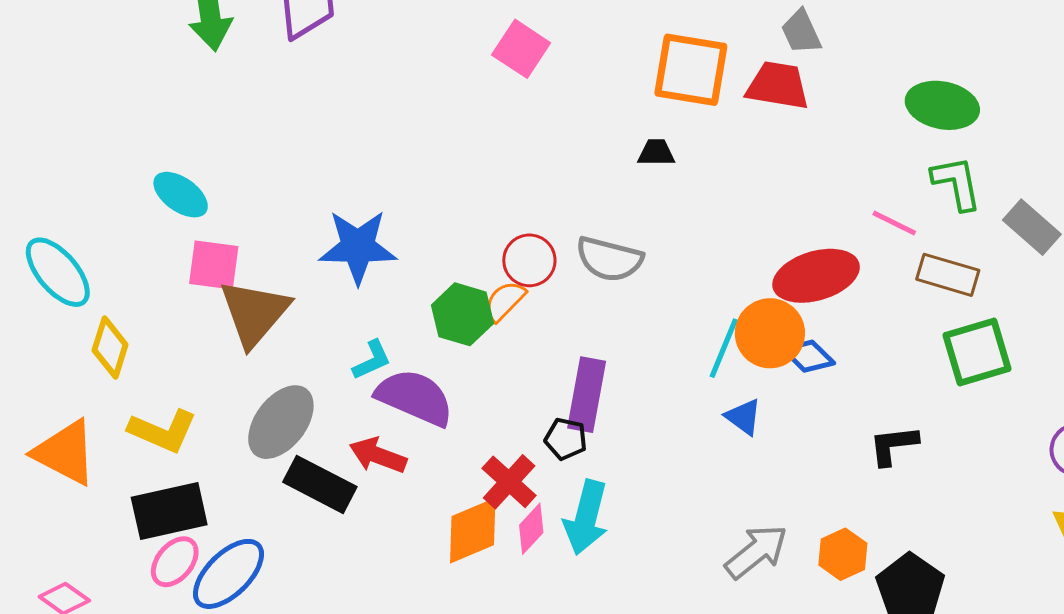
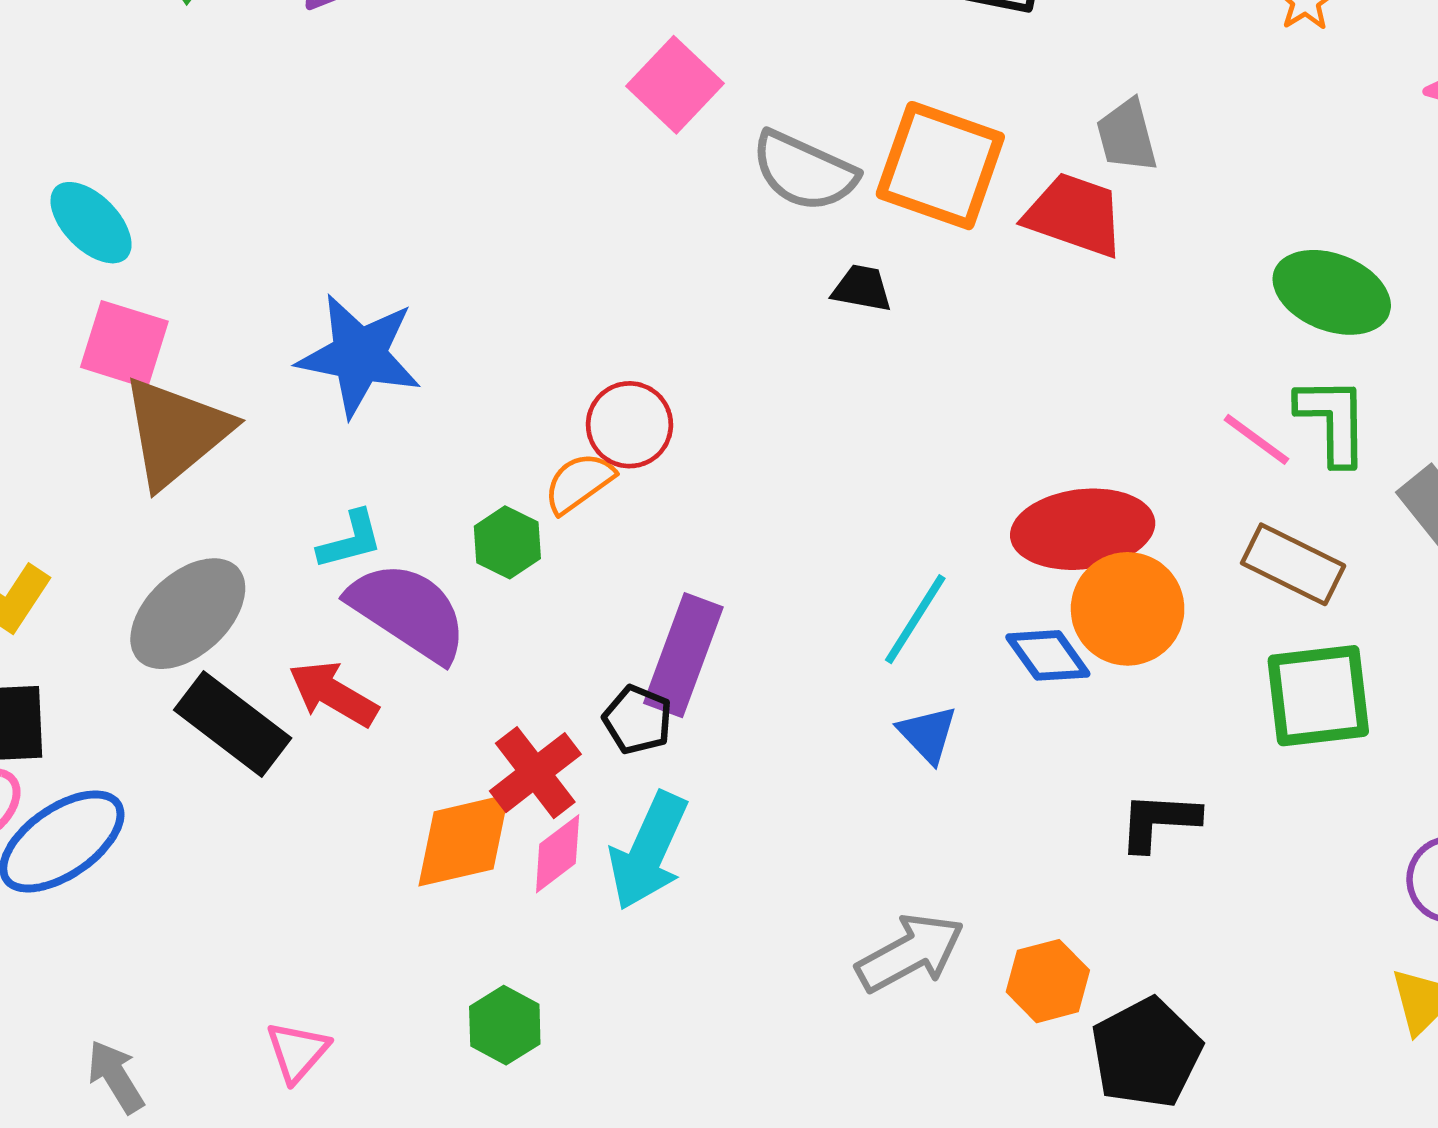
pink line: (894, 223) -> (1256, 439), moved
gray semicircle: (609, 259) -> (804, 171), moved
green hexagon: (462, 314) -> (507, 542), moved, size x0.7
orange circle: (770, 333) -> (1128, 609), moved

